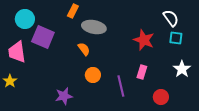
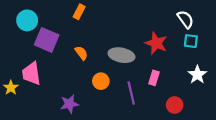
gray ellipse: (94, 27) -> (121, 55), moved
orange semicircle: (84, 49) -> (81, 53), moved
pink trapezoid: (17, 52) -> (31, 74), moved

